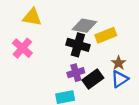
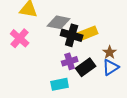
gray diamond: (84, 26) -> (59, 22), moved
yellow rectangle: (106, 35) -> (88, 33), moved

